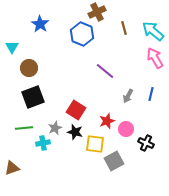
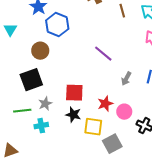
blue hexagon: (82, 34) -> (57, 25), moved
brown circle: (29, 68) -> (40, 51), moved
red square: (76, 110) -> (74, 93), turned -30
gray star: (55, 128) -> (45, 104), moved

